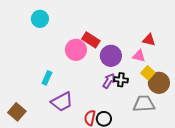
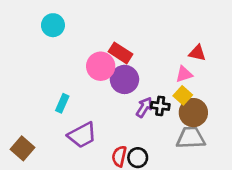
purple circle: (111, 56) -> (124, 79), moved
pink triangle: (139, 56) -> (184, 74), turned -32
yellow square: (148, 73) -> (183, 95), moved
brown circle: (159, 83) -> (193, 113), moved

